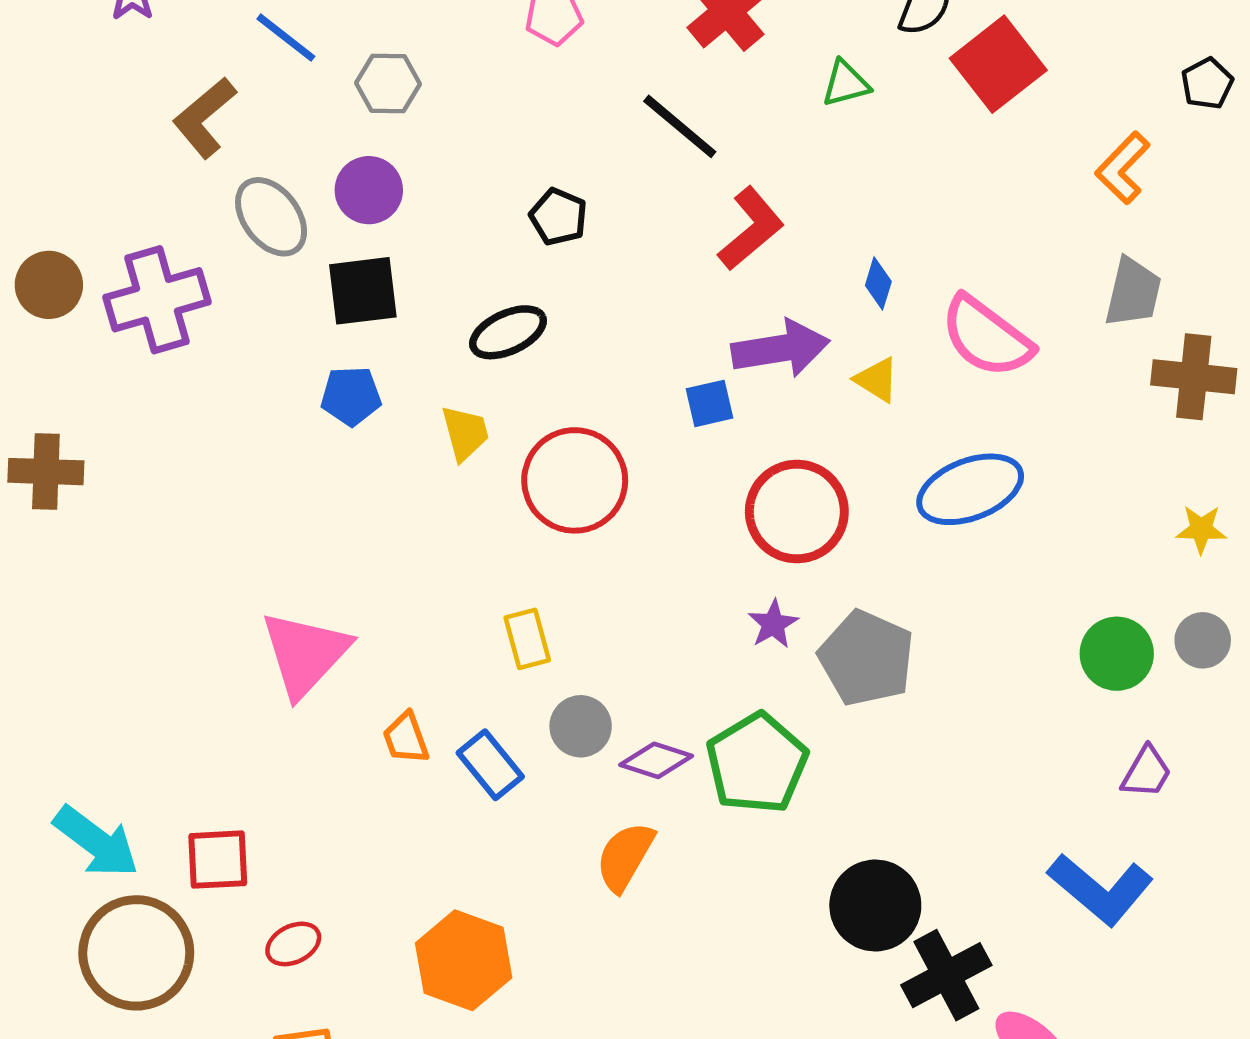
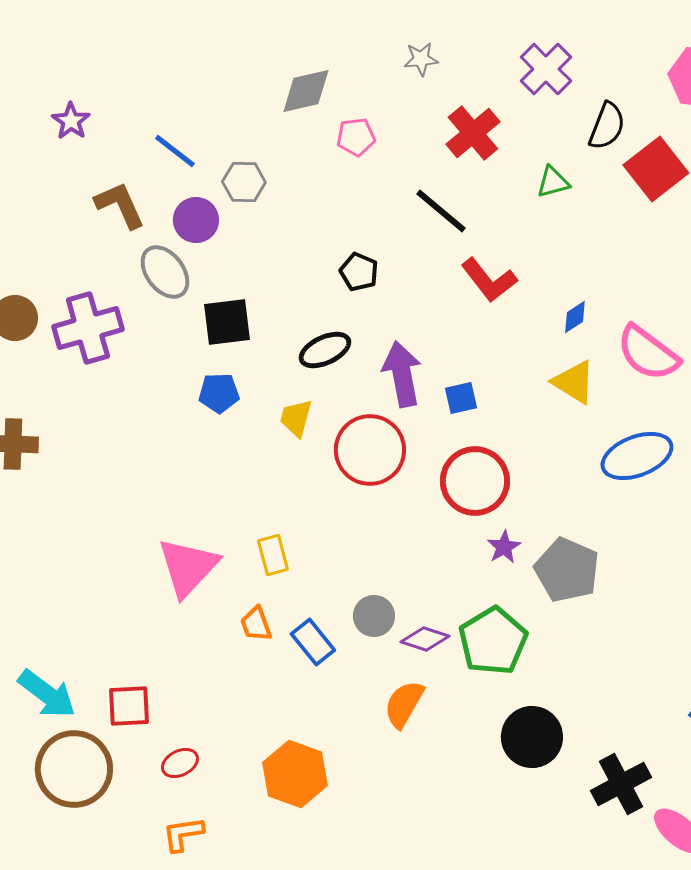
brown L-shape: (204, 118) -> (120, 205), turned 106
purple circle: (369, 190) -> (196, 220), moved
red L-shape: (751, 229) -> (489, 280), turned 92
blue diamond: (878, 283) -> (575, 317), turned 40
purple arrow: (781, 349) -> (402, 374), moved, turned -92
yellow triangle: (877, 380) -> (574, 382), size x1.4
yellow trapezoid: (465, 433) -> (296, 418), turned -150
red circle: (797, 512) -> (475, 481), moved
yellow rectangle: (527, 639) -> (273, 555), moved
black circle: (875, 905) -> (532, 737), moved

